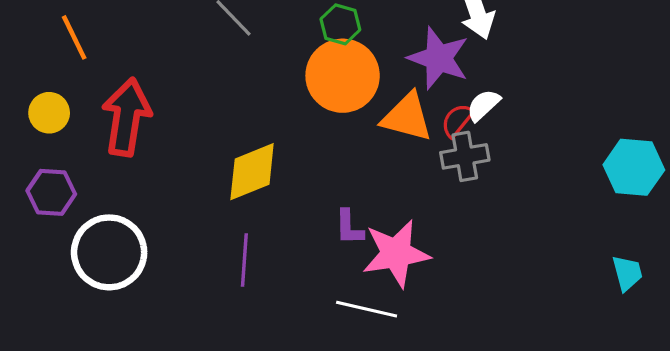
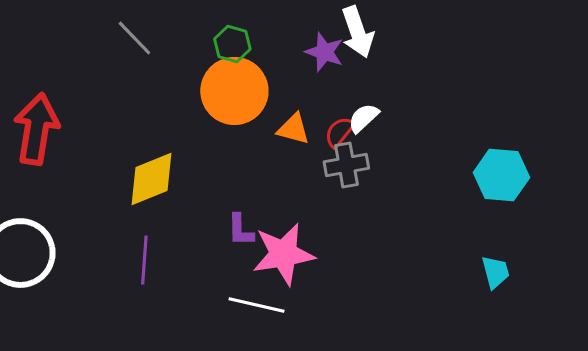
purple star: (439, 58) -> (324, 52), moved, size x0.7
orange triangle: (407, 117) -> (293, 129), size x0.7

